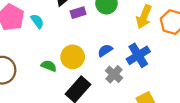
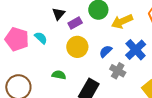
yellow arrow: (144, 17) -> (122, 21), moved, turned 55
yellow circle: (73, 57) -> (77, 47), moved

